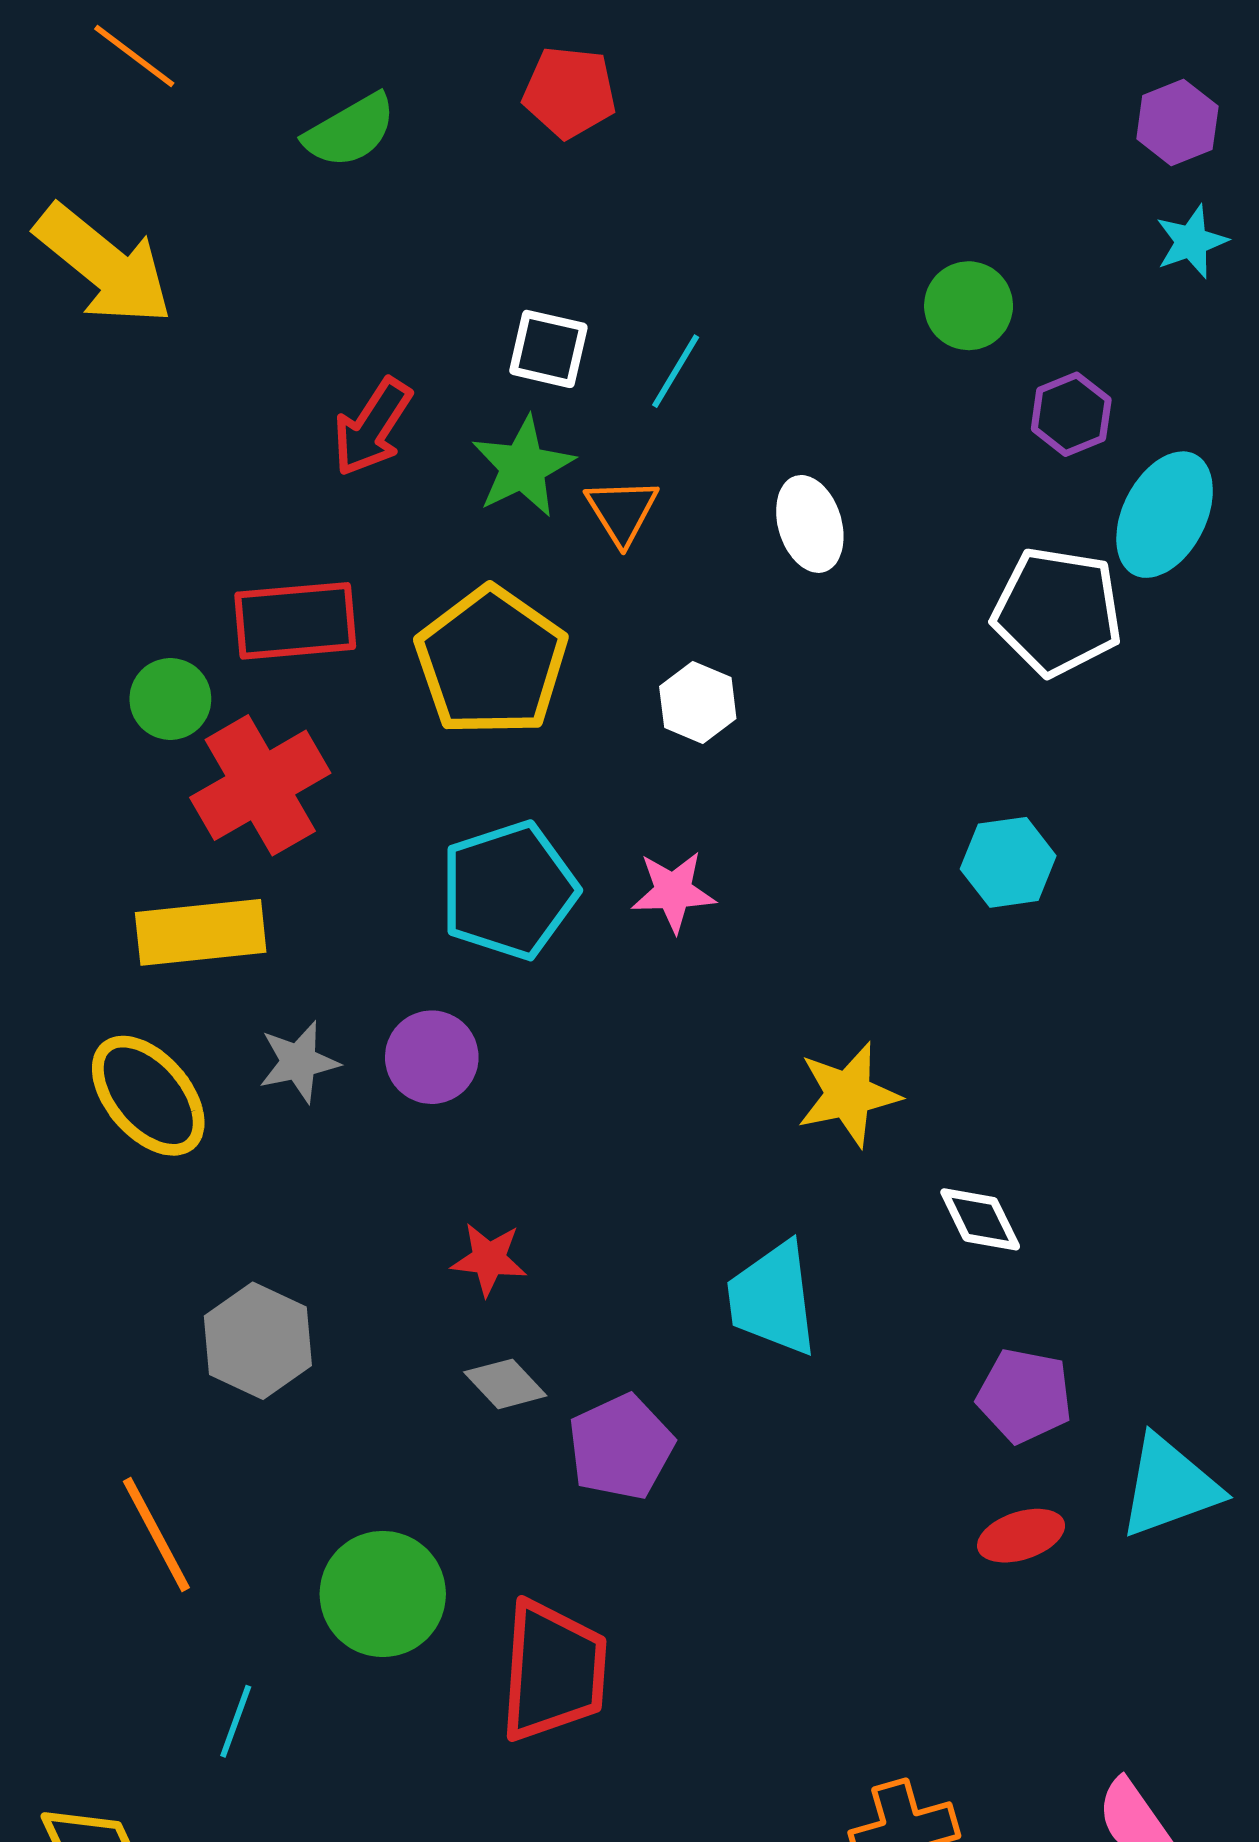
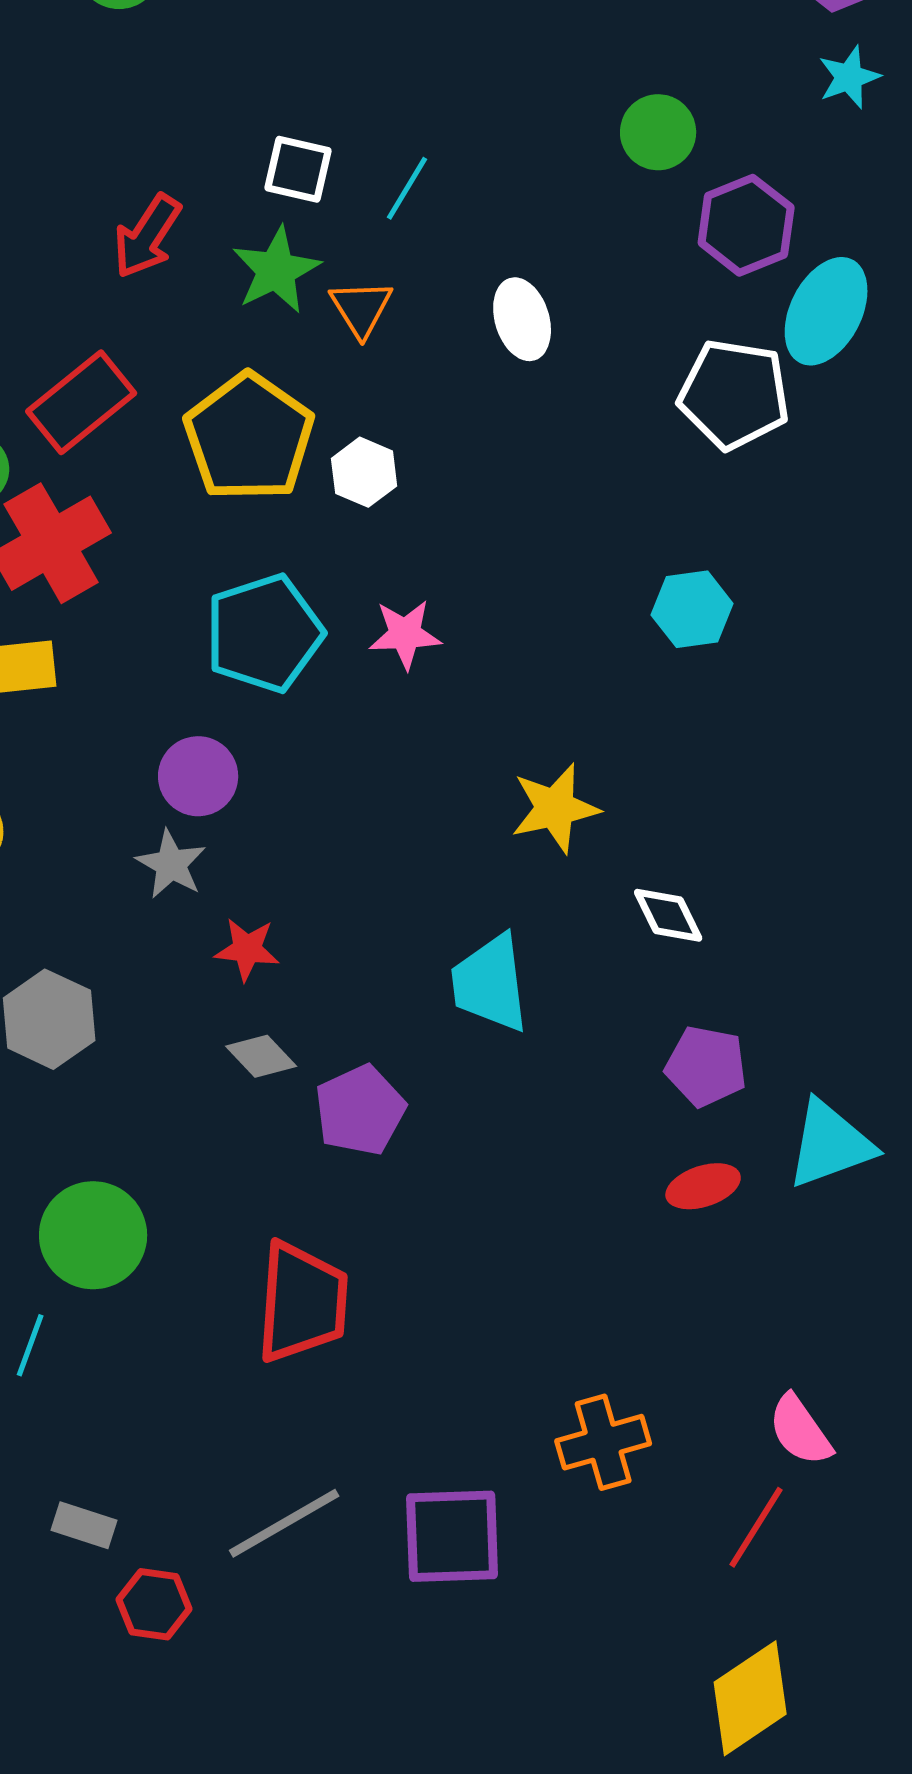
purple hexagon: (1071, 414) -> (746, 225), size x1.4
red rectangle: (295, 621) -> (81, 402), turned -34
white hexagon: (698, 702) -> (364, 472), moved
gray star: (299, 1062) -> (171, 864), moved, turned -30
green circle: (383, 1594) -> (93, 1235), moved

